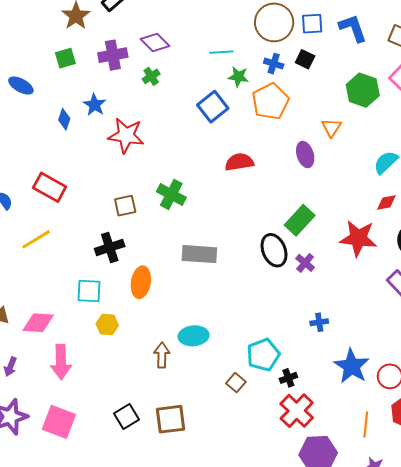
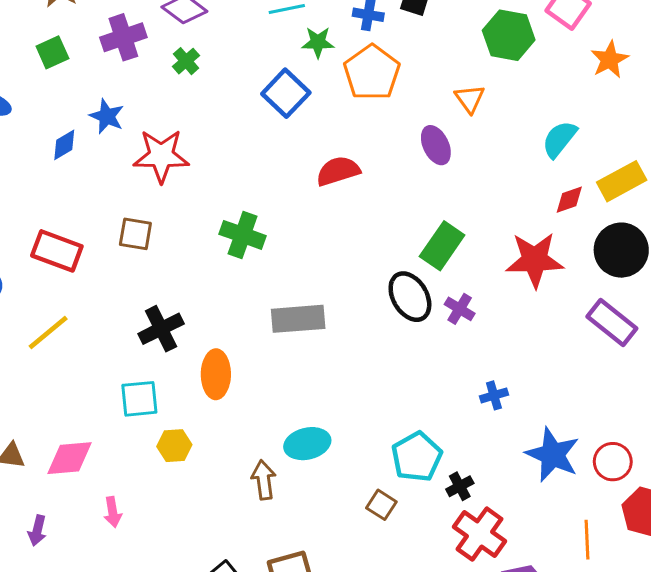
blue diamond: (64, 119) -> (64, 145), turned 50
brown square: (125, 206) -> (135, 234), moved, turned 30
pink arrow: (61, 362) -> (113, 512), size x0.6

